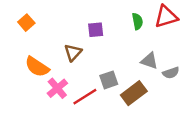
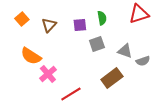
green semicircle: (137, 21) -> (102, 18), moved
brown triangle: (73, 52) -> (49, 25), moved
gray square: (109, 80) -> (97, 44), moved
red line: (85, 97) -> (71, 94), moved

